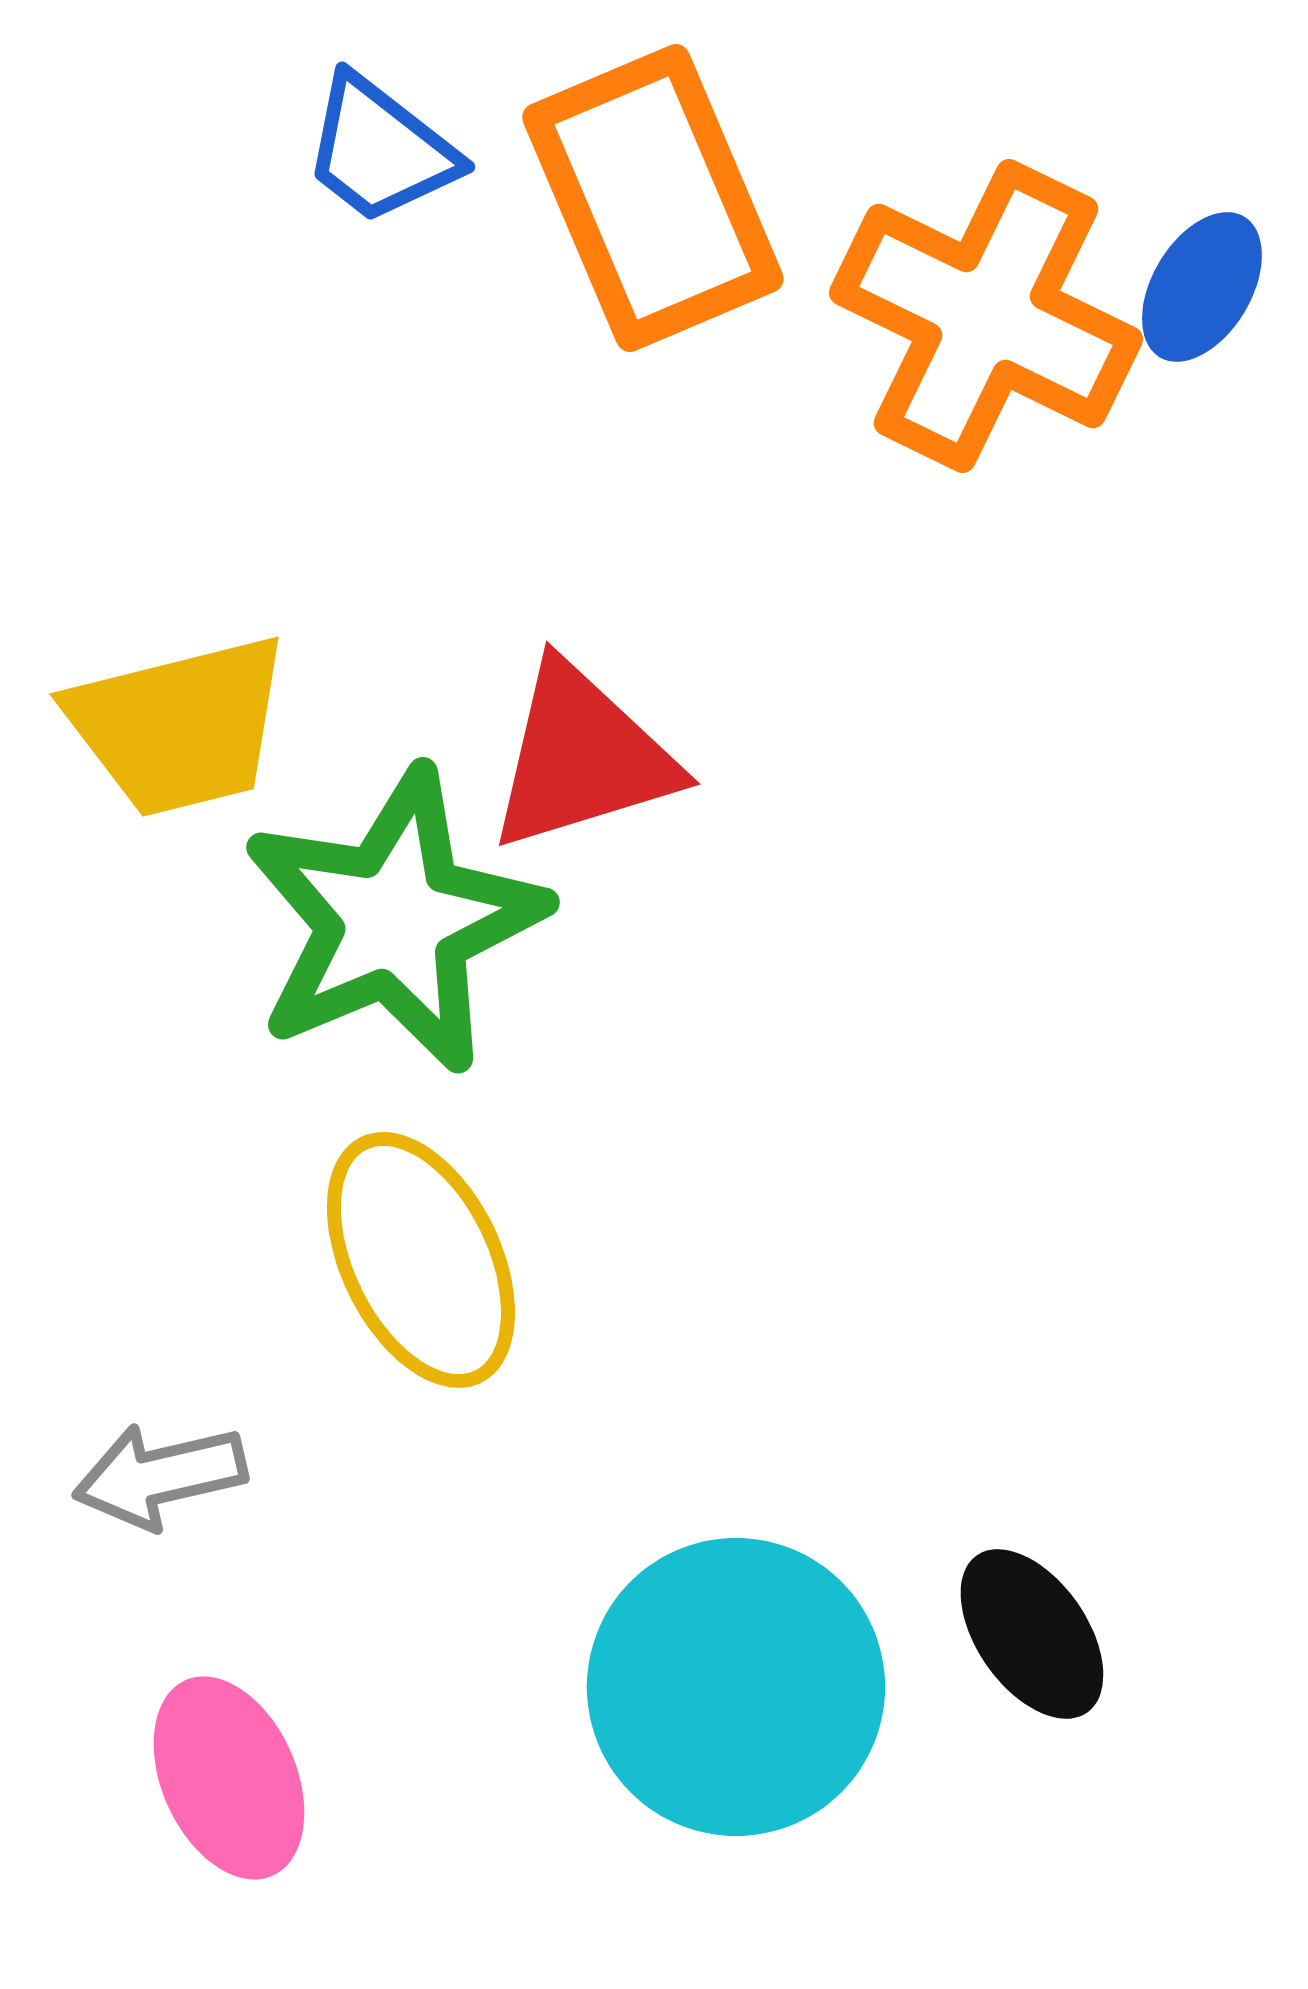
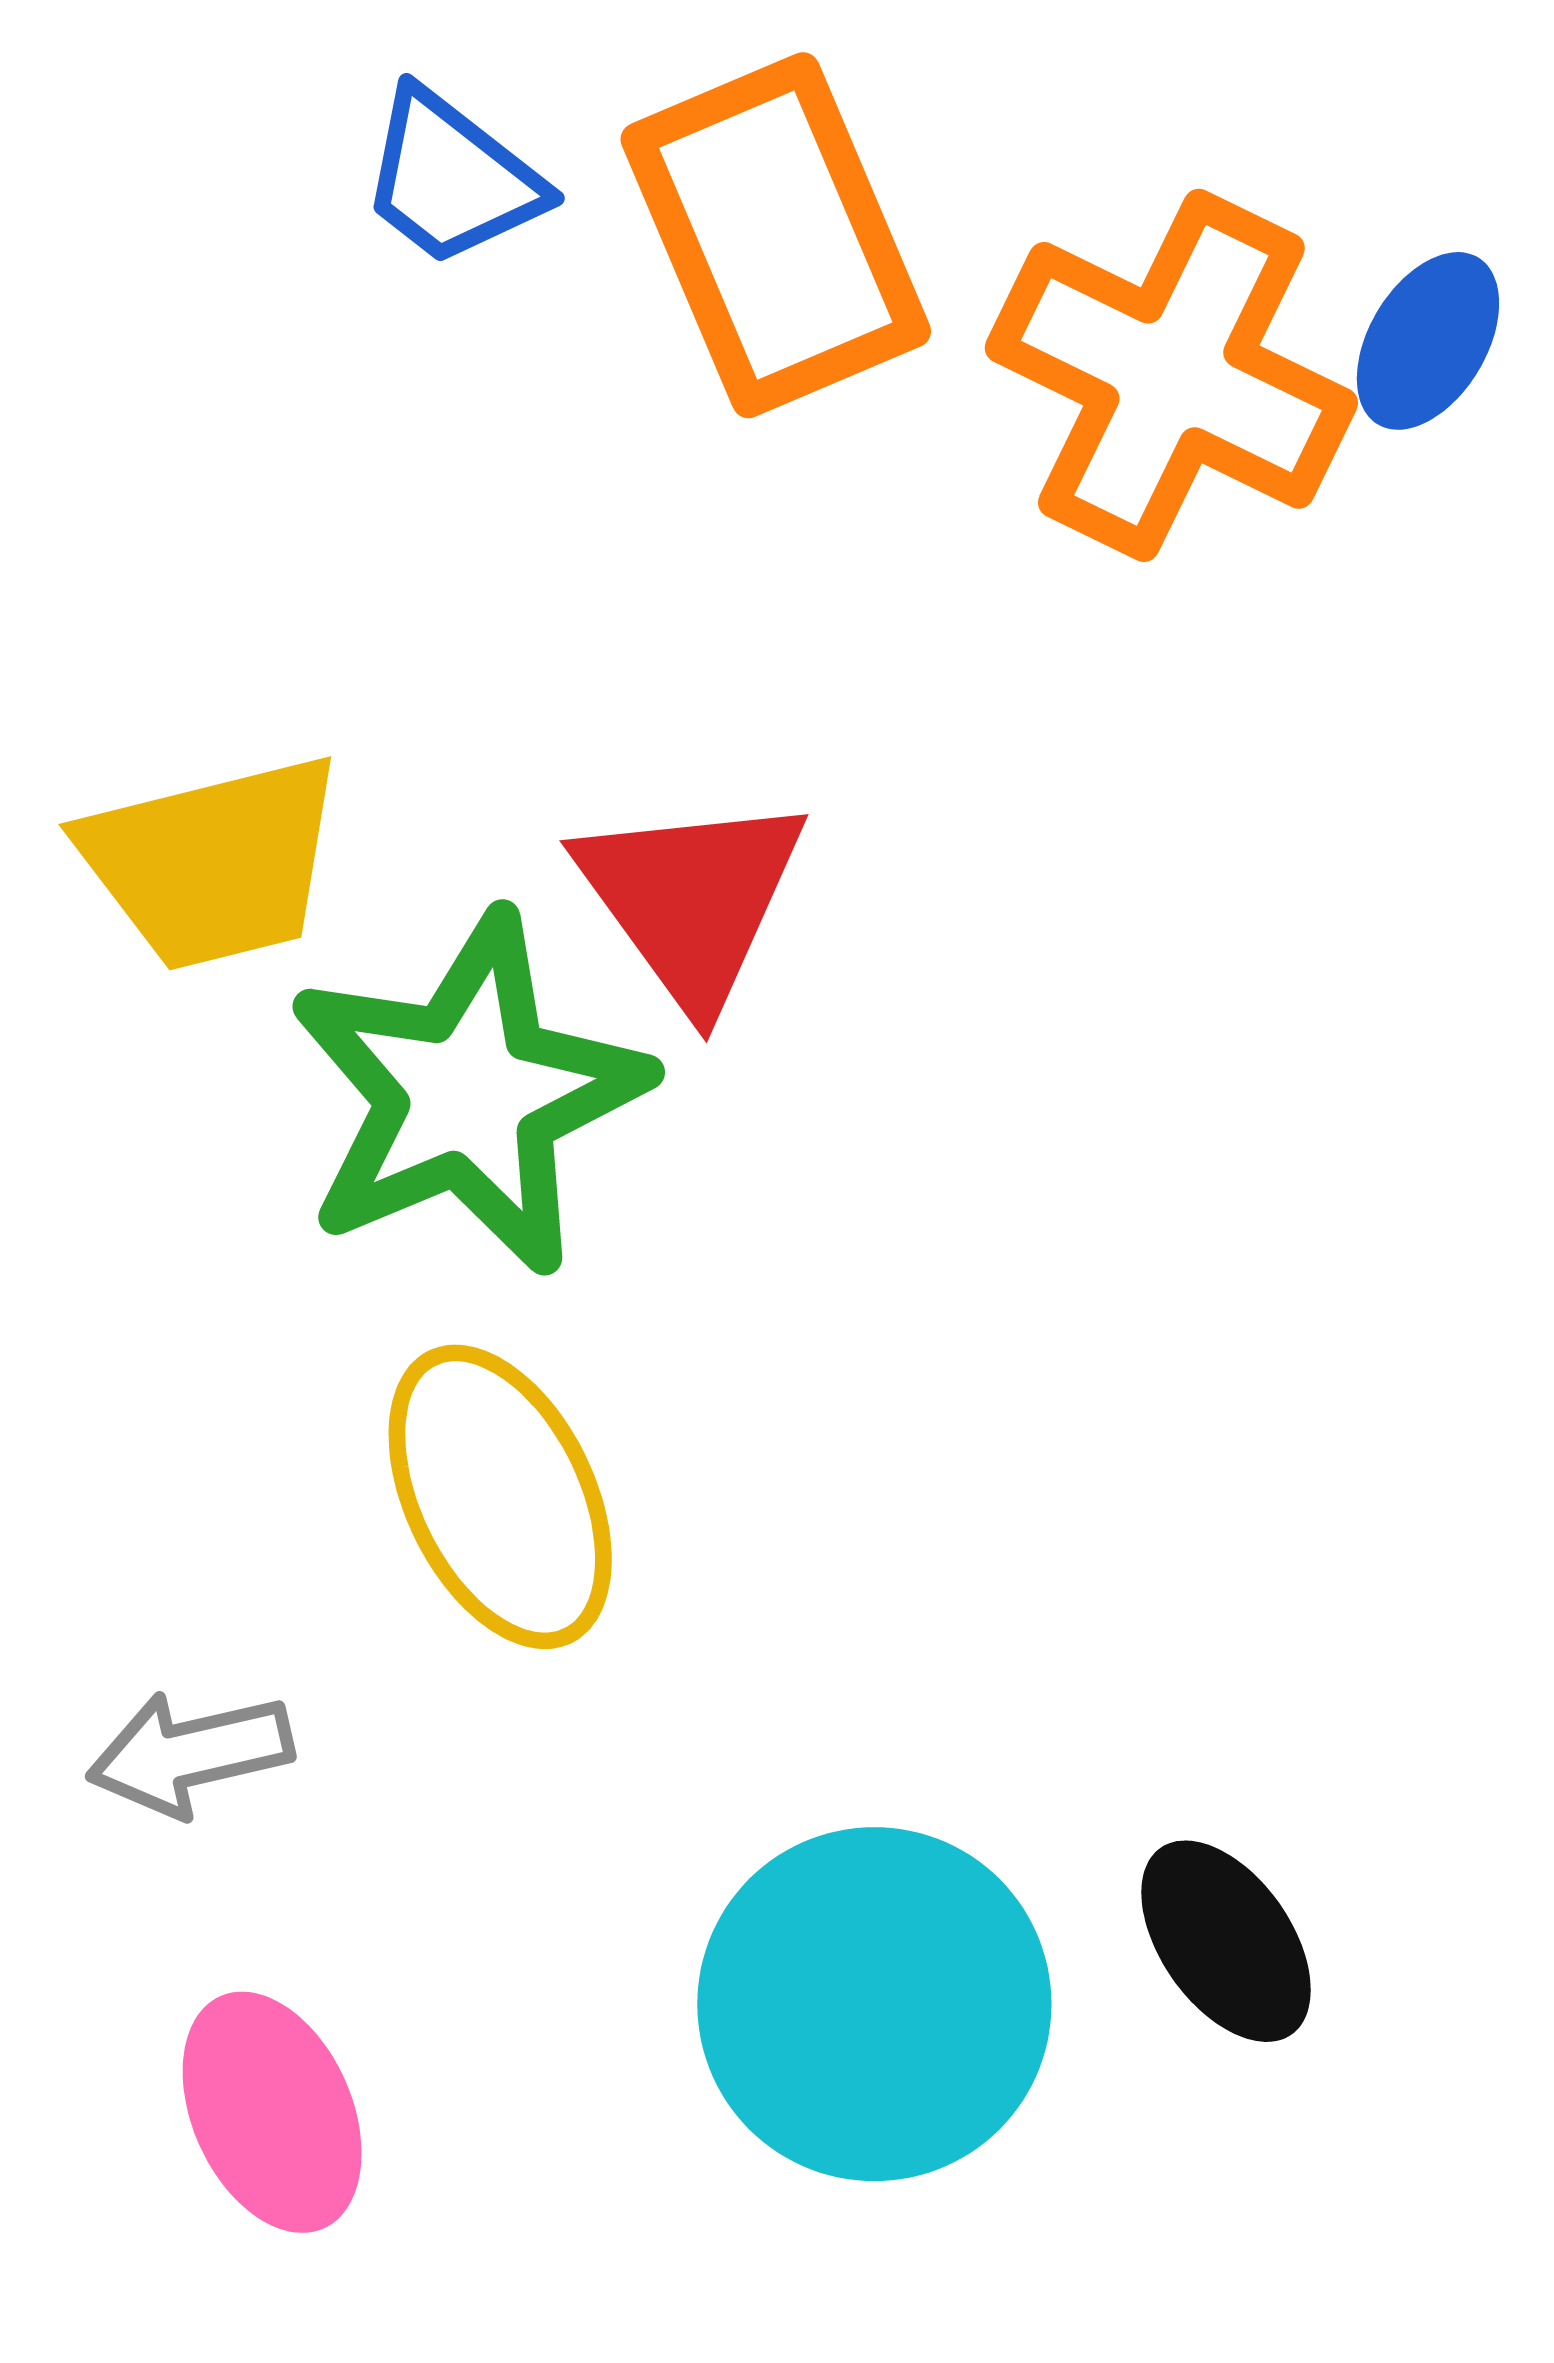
red triangle: (582, 757) -> (691, 899), turned -49

